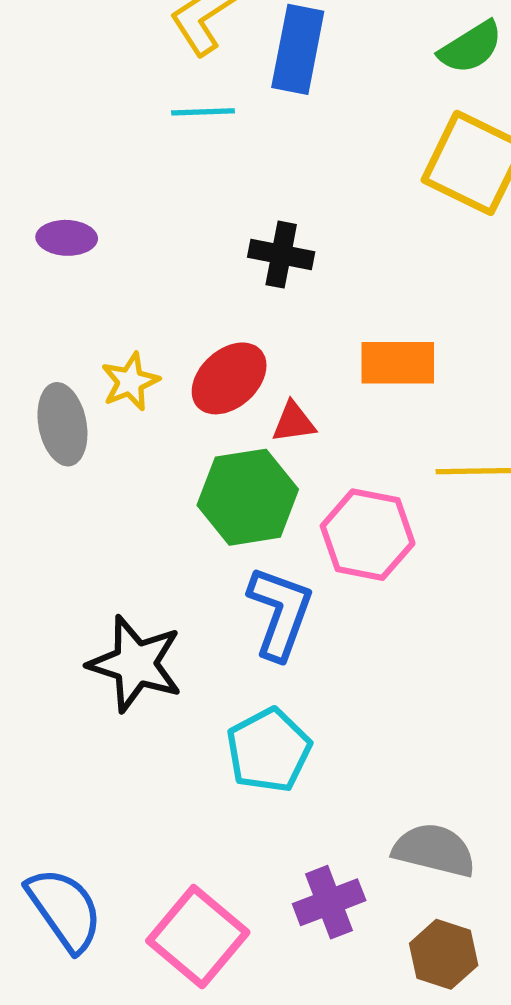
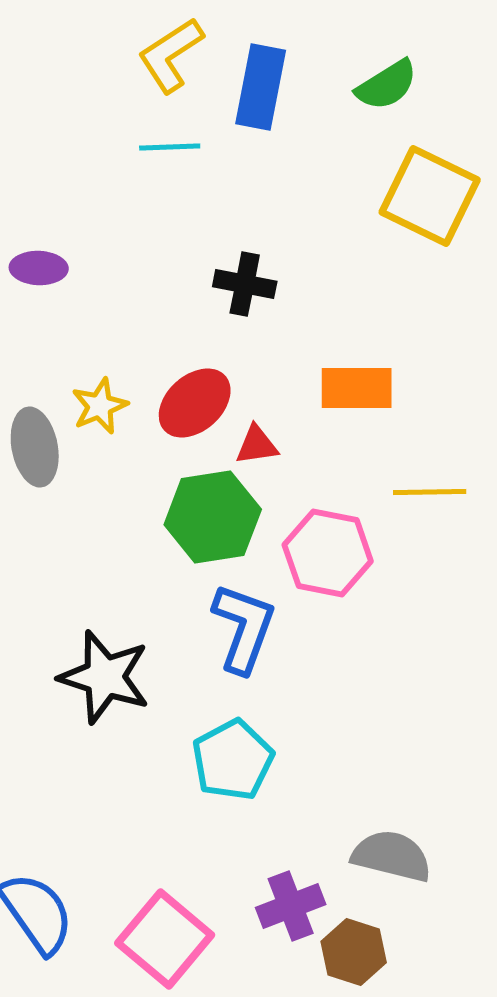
green semicircle: (471, 47) -> (387, 85), moved
brown hexagon: (444, 954) -> (354, 952), moved

